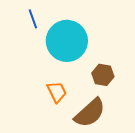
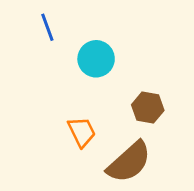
cyan circle: (67, 41) -> (96, 59), size x0.6

